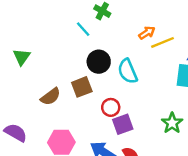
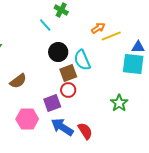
brown square: (82, 87) -> (68, 73), moved
purple square: (123, 124) -> (52, 103), moved

